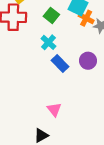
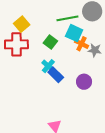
blue rectangle: (60, 63) -> (56, 75), moved

